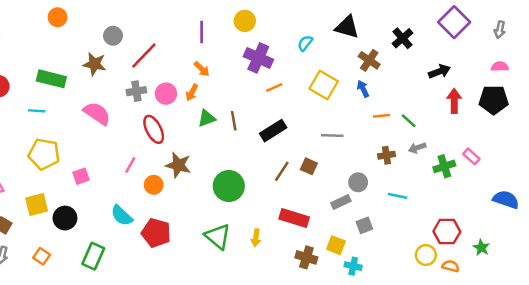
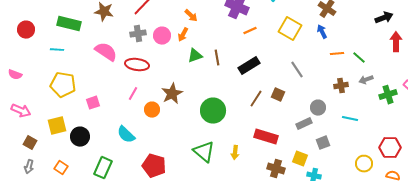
red ellipse: (154, 129) -> (137, 65), moved, turned -55
gray line: (332, 136) -> (297, 70), turned 54
brown star: (178, 165) -> (172, 94), turned 30
red pentagon: (156, 233) -> (154, 166), moved
yellow circle: (426, 255) -> (364, 164), moved

